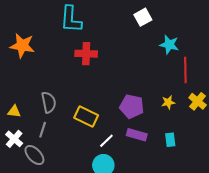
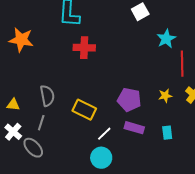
cyan star: (169, 45) -> (166, 39), turned 30

